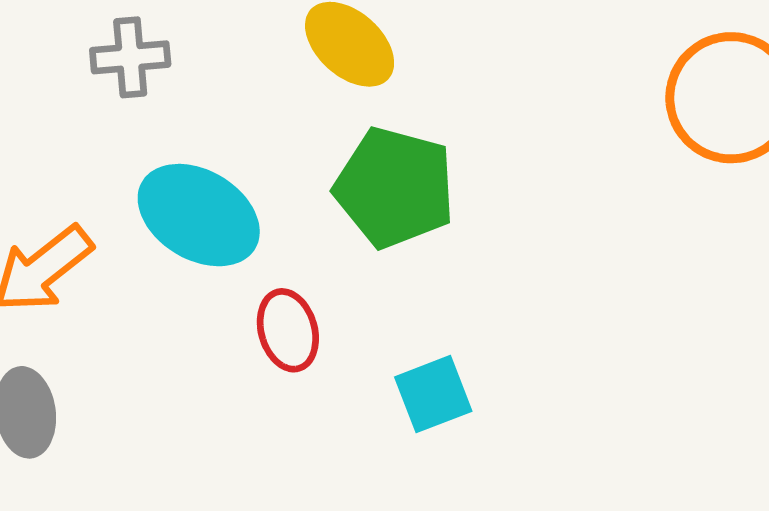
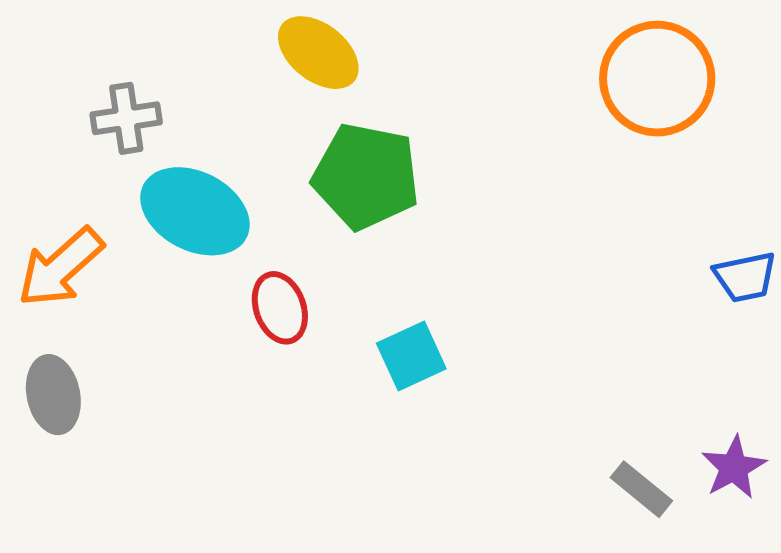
gray cross: (130, 57) -> (126, 118), moved

